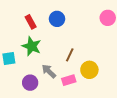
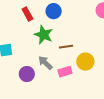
green star: (32, 46) -> (44, 35), moved
brown line: (70, 55) -> (66, 47), turned 56

